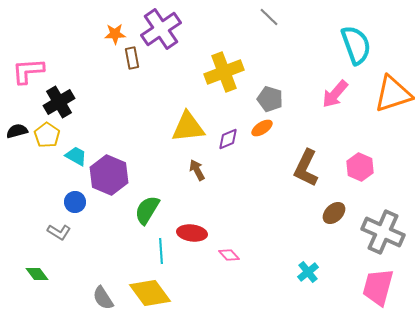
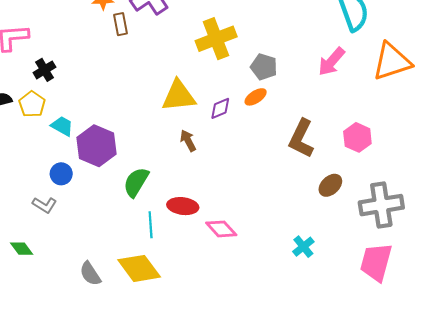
black cross: (59, 102) -> (45, 70), size x0.7
gray cross: (383, 232) -> (381, 205), turned -33
pink diamond: (229, 255) -> (221, 229), size x1.4

